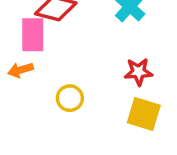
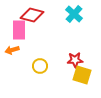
red star: (139, 72) -> (75, 60), moved

